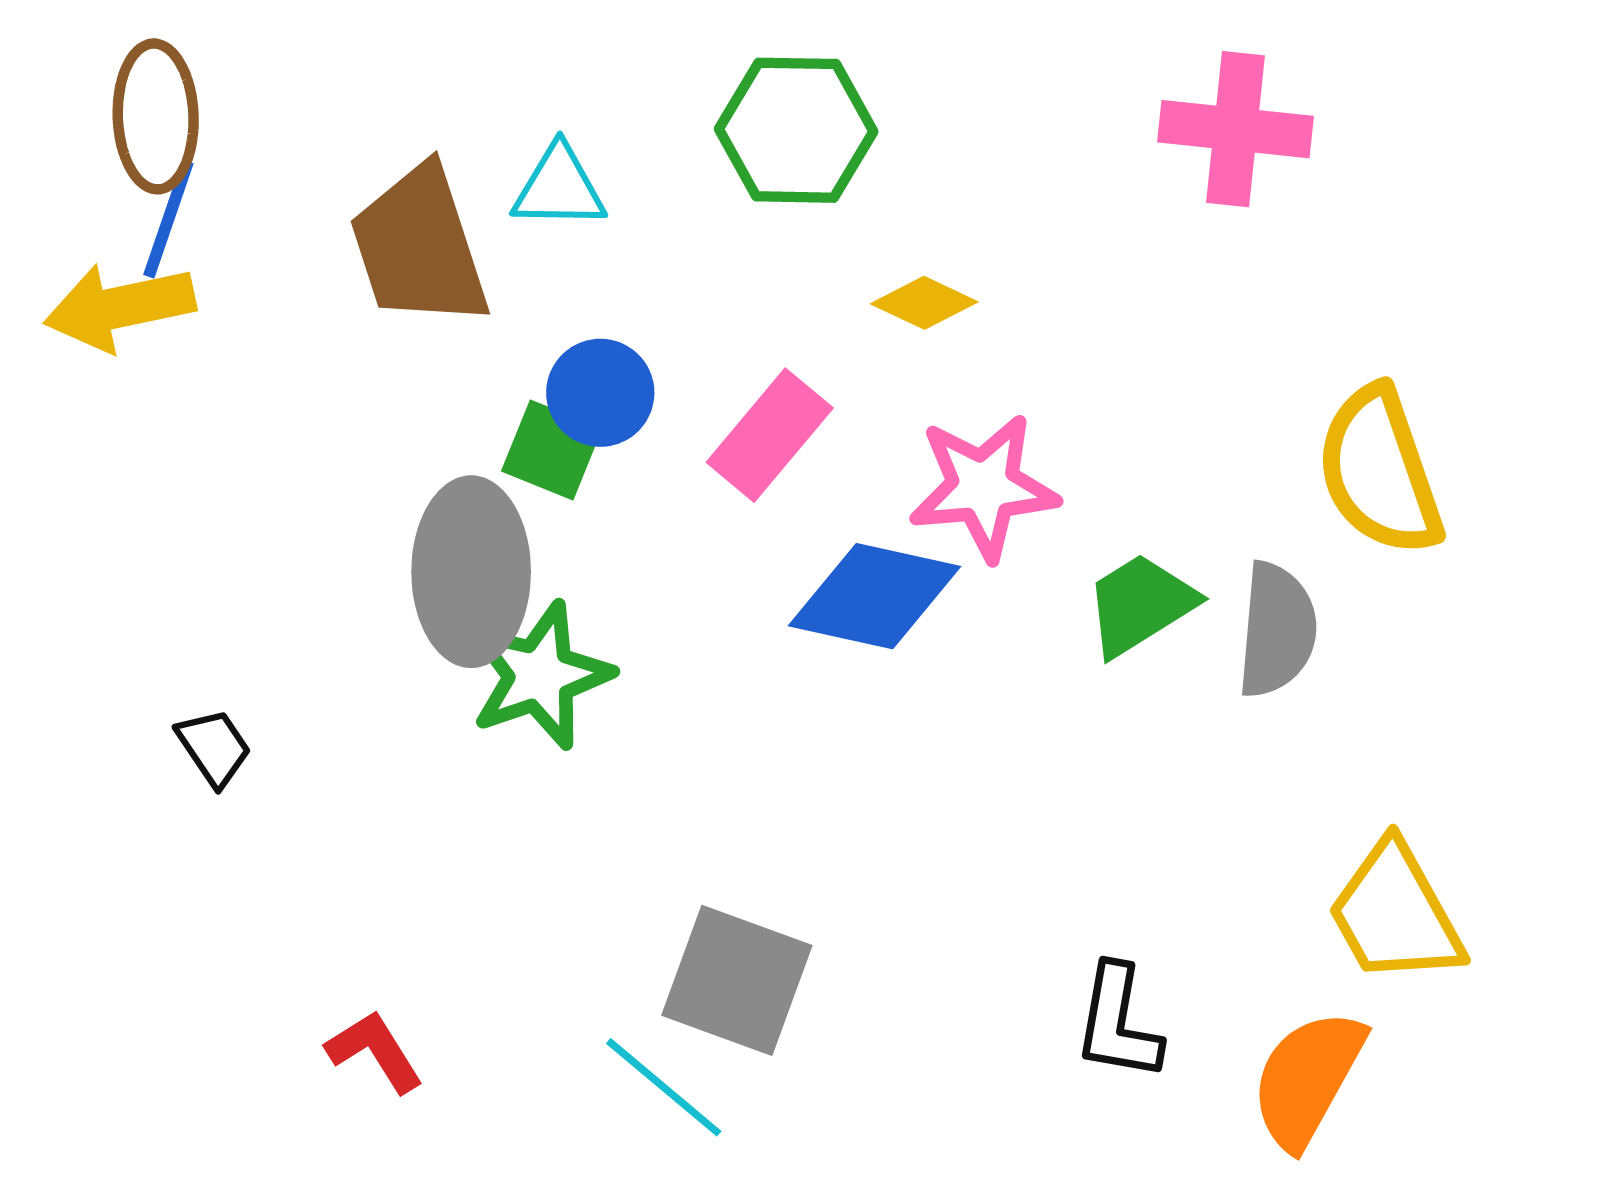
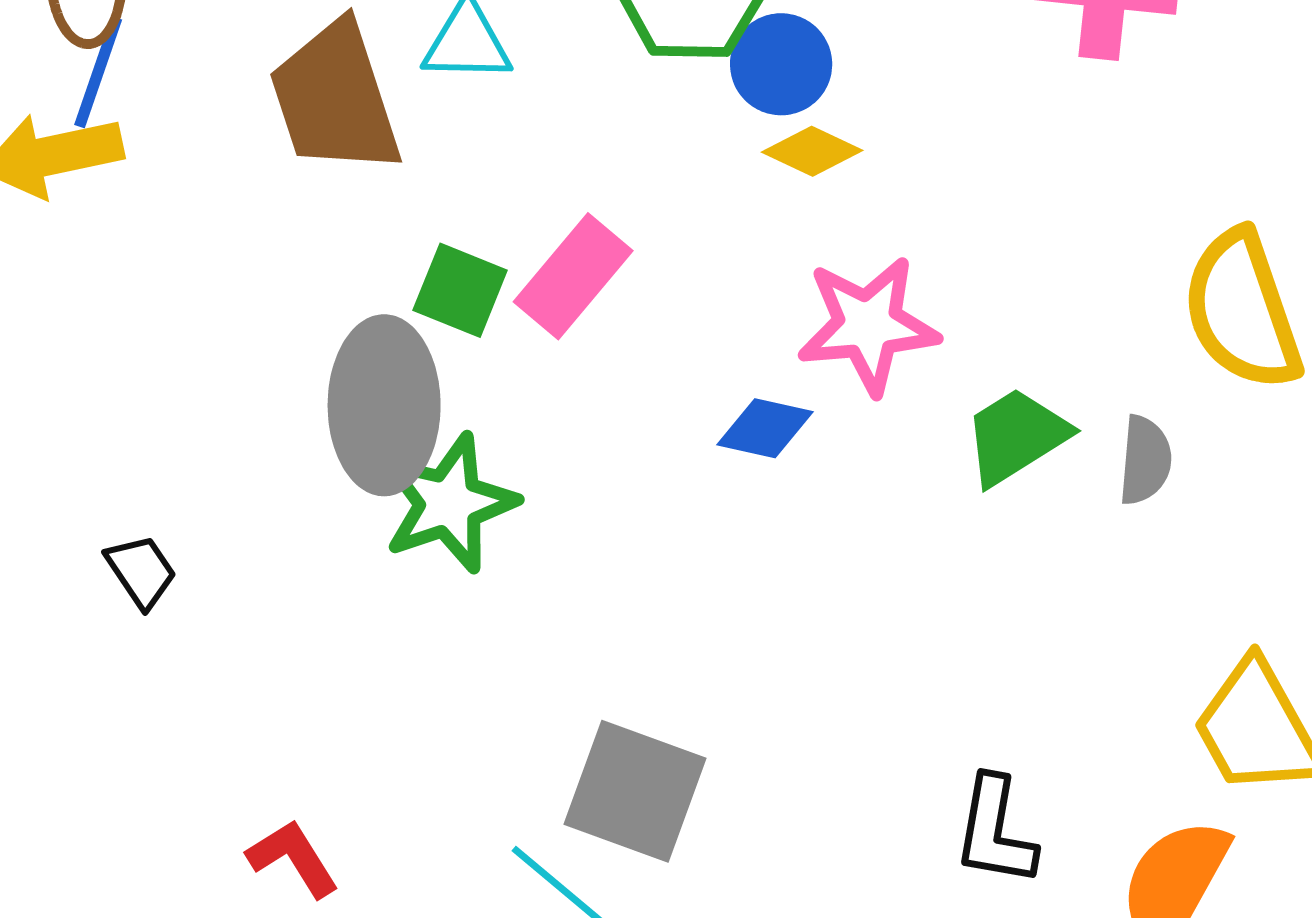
blue circle: (600, 393) -> (781, 64), moved
pink rectangle: (770, 435) -> (573, 276), moved
blue diamond: (874, 596) -> (765, 428), size x0.6
gray semicircle: (1277, 630) -> (1145, 460), size x0.7

